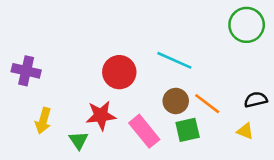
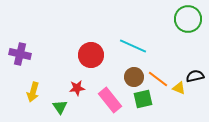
red star: (101, 115) -> (77, 88), size x0.7
yellow triangle: (245, 131) -> (179, 88), moved

